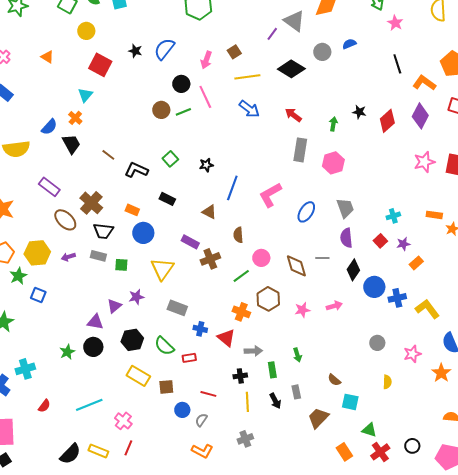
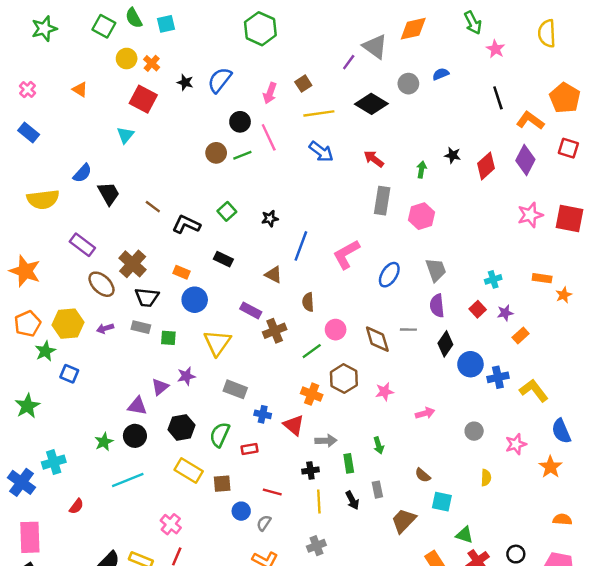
orange cross: (75, 118) -> (152, 63), moved
pink arrow: (334, 306) -> (425, 413), moved
green semicircle: (164, 346) -> (220, 435), turned 70
cyan line: (89, 405) -> (128, 480), moved

